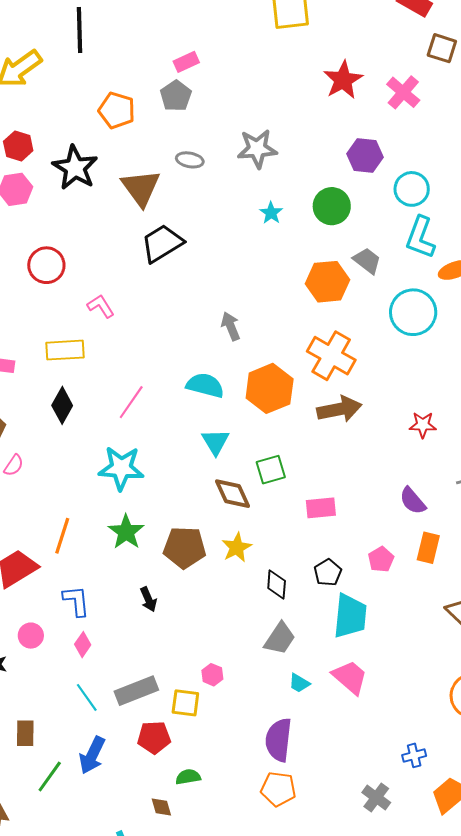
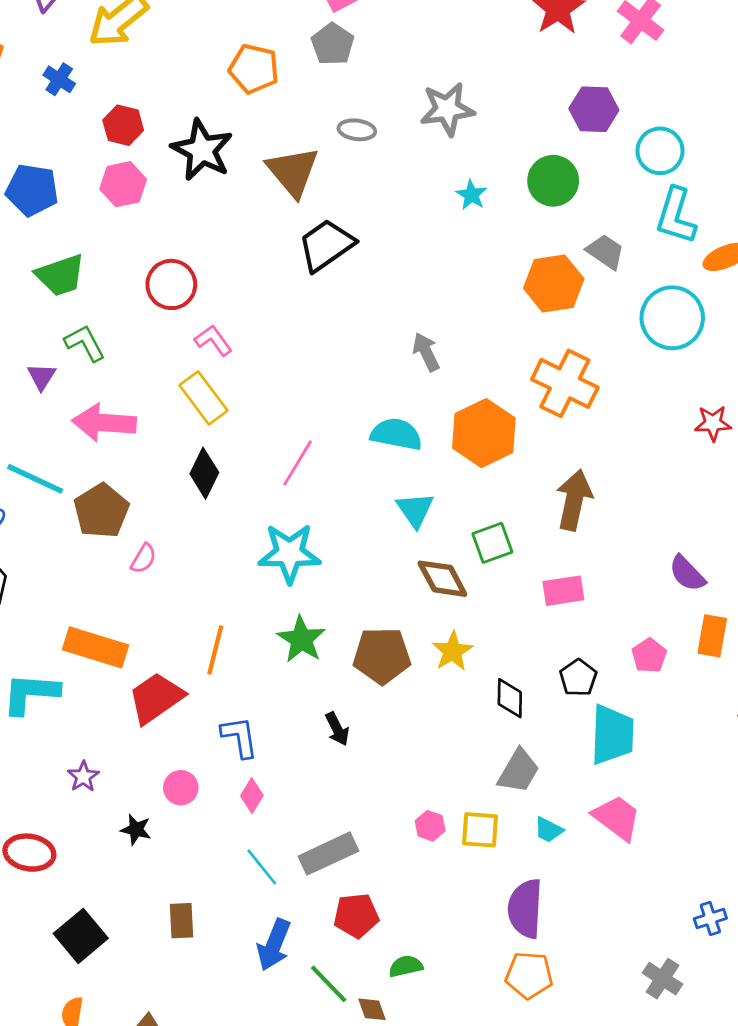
pink L-shape: (101, 306) -> (213, 340), moved
yellow rectangle: (65, 350) -> (203, 398), turned 60
brown arrow: (339, 409) -> (574, 500), moved, turned -63
red star: (423, 425) -> (713, 423), moved
yellow square: (185, 703) -> (480, 830), moved
green line: (50, 776) -> (329, 984), moved, turned -76

